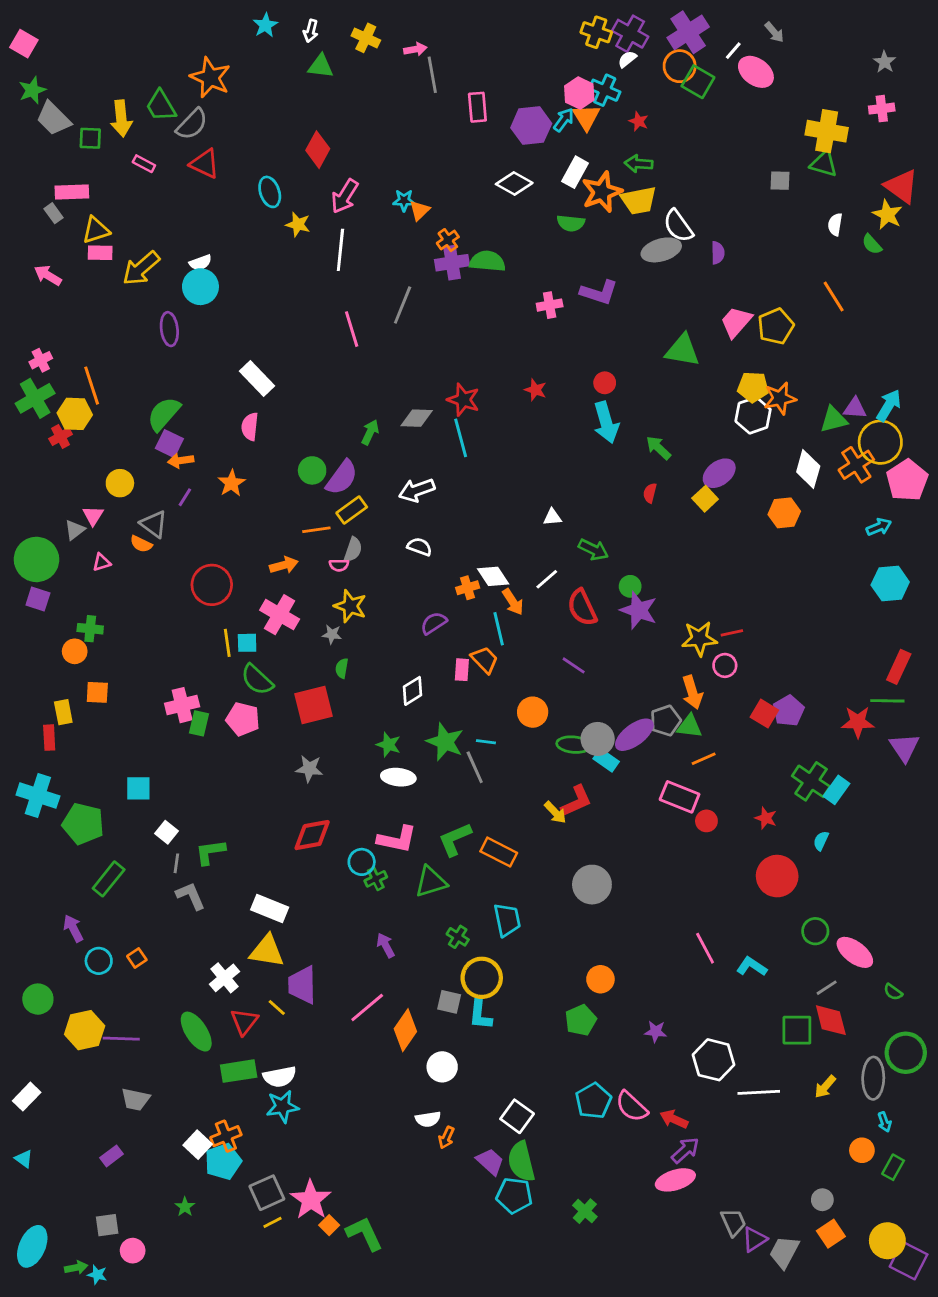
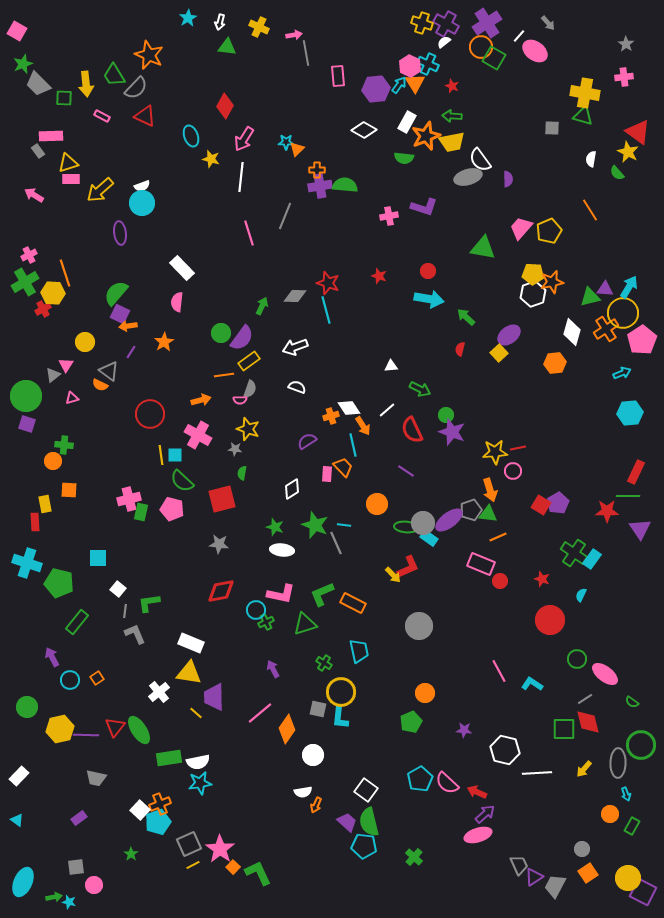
orange cross: (448, 240) -> (317, 170), turned 35
cyan arrow: (606, 422) -> (429, 299), turned -64
red triangle: (244, 1022) -> (115, 727), moved

